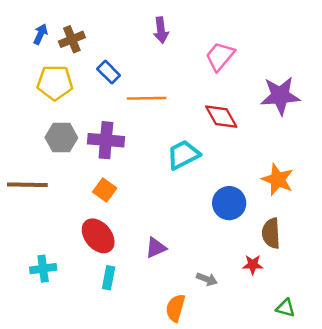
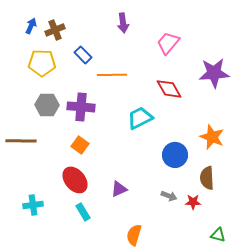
cyan rectangle: (109, 278) -> (83, 212), turned -42
gray arrow: (207, 279) -> (169, 196), moved

